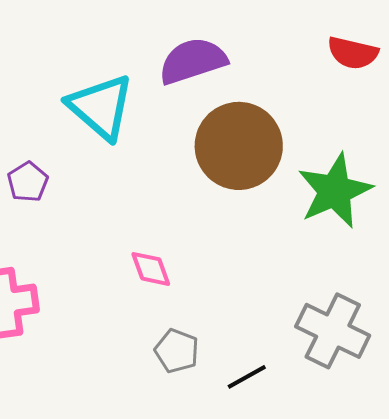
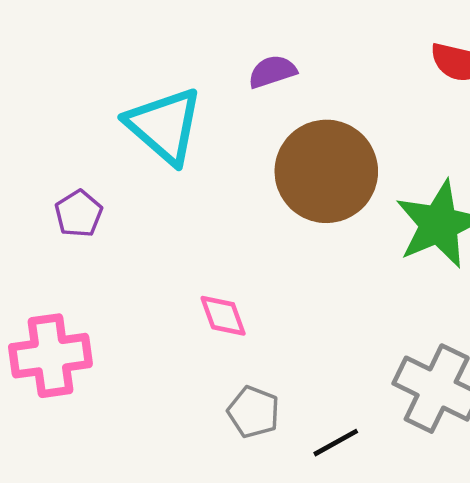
purple semicircle: (193, 61) -> (272, 72), size x0.6

